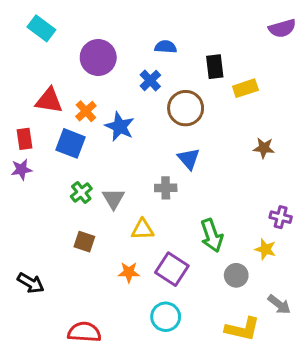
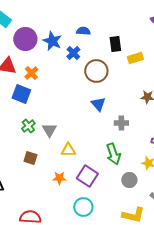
purple circle: (98, 58) -> (25, 39), moved
blue star: (120, 127) -> (52, 41), moved
gray cross: (166, 188) -> (121, 123), moved

